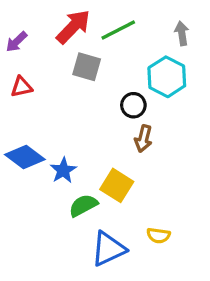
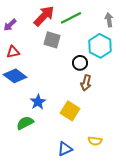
blue diamond: (25, 157) -> (15, 76), moved
green semicircle: (83, 205) -> (25, 123), moved
blue triangle: (108, 249) -> (65, 149), size x0.7

